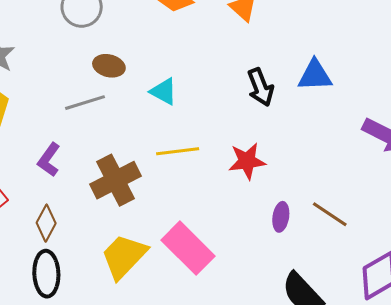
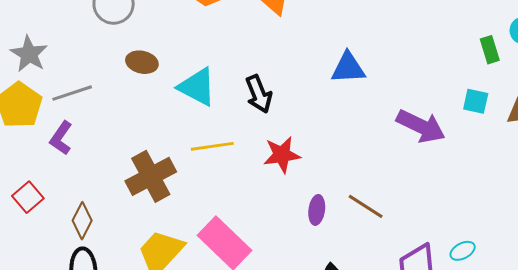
black arrow: (260, 87) -> (259, 94), moved
cyan triangle: (164, 91) -> (197, 87), size x1.4
gray line: (85, 103) -> (72, 93), moved
purple L-shape: (49, 160) -> (61, 138), moved

